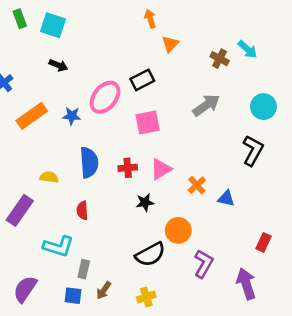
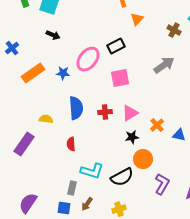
black star: (145, 202) -> (132, 137), moved
cyan L-shape: (58, 246) -> (92, 171), moved

